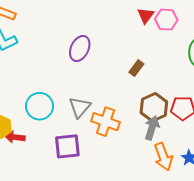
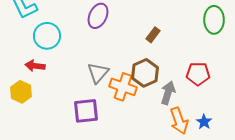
cyan circle: (40, 106) -> (47, 36), moved
brown hexagon: (154, 107) -> (145, 73), moved
red arrow: (15, 137) -> (35, 66), moved

